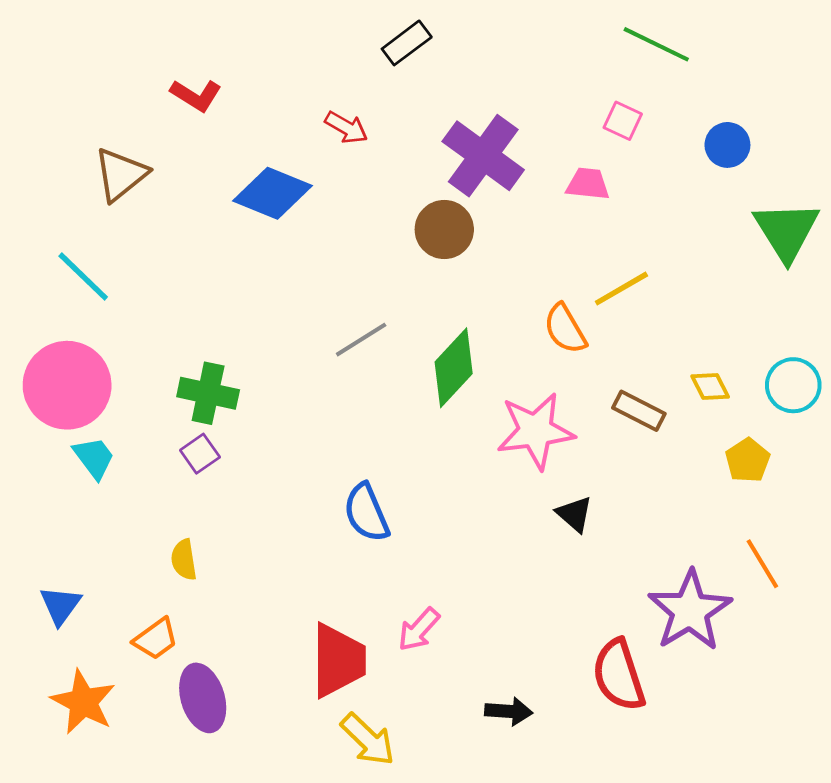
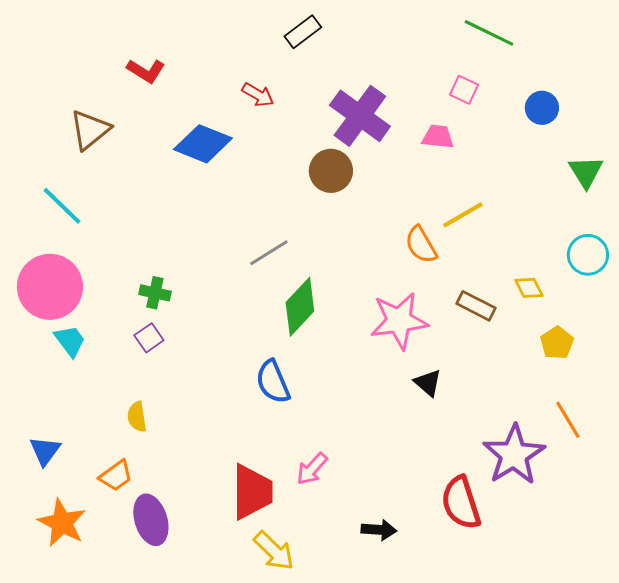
green triangle: (787, 231) -> (586, 172), size x0.7
green diamond: (454, 368) -> (300, 307), moved
cyan circle: (793, 385) -> (588, 255), moved
green cross: (208, 393) -> (155, 293), size x0.7

